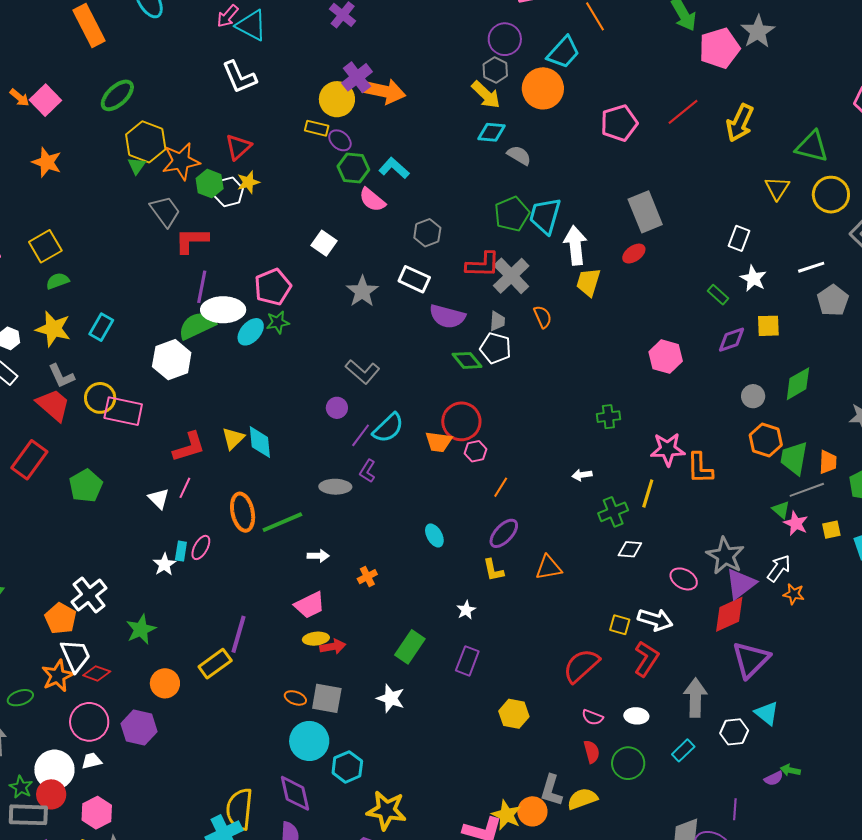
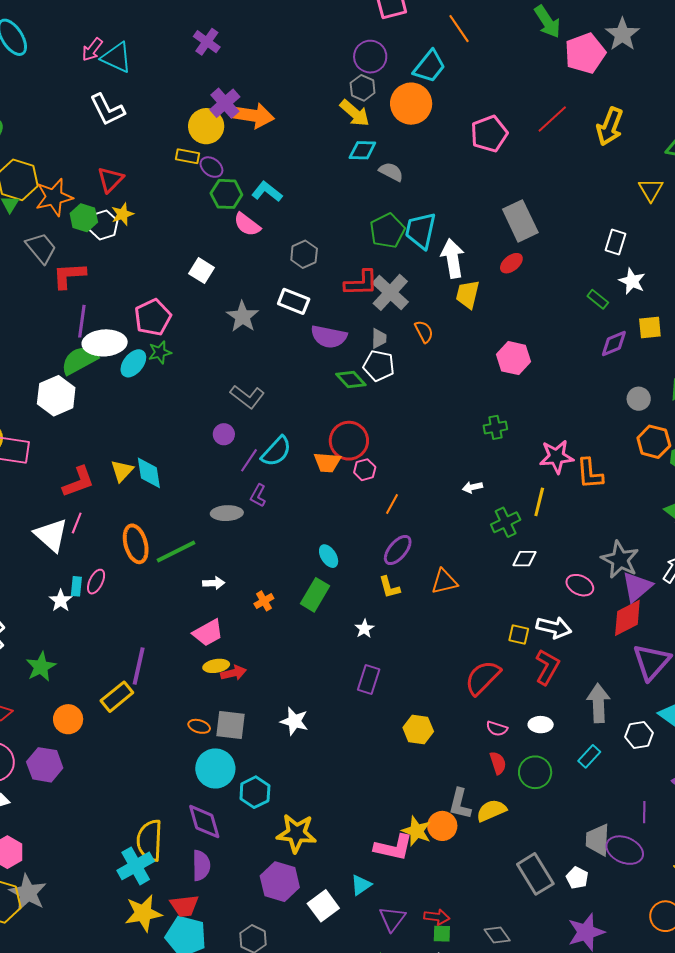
pink hexagon: (666, 357) -> (514, 358), moved
white triangle: (159, 498) -> (51, 535), size x1.6
green rectangle: (410, 647) -> (315, 595), moved

